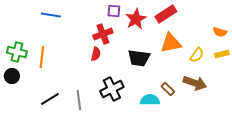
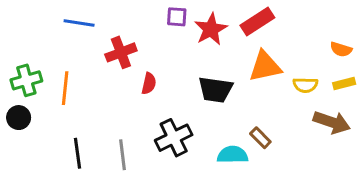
red cross: (103, 34) -> (121, 52), moved
green cross: (17, 52) -> (26, 80), turned -30
yellow semicircle: (197, 55) -> (305, 85), turned 56
brown arrow: (195, 83) -> (332, 122), moved
black line: (50, 99) -> (78, 153), turned -66

